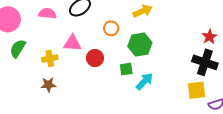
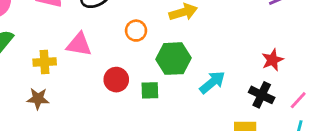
red circle: (95, 58) -> (116, 80), moved
black cross: (205, 62) -> (262, 95), size x0.7
cyan arrow: (144, 81) -> (212, 82), moved

